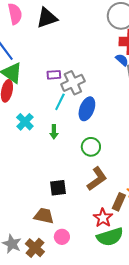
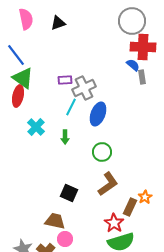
black triangle: (47, 18) -> (58, 23), size x0.7
black square: (58, 188) -> (69, 193), turned 30
pink circle: (62, 237) -> (65, 239), moved

